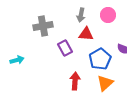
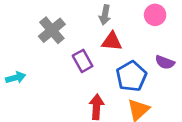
pink circle: (108, 15) -> (155, 15), moved
gray cross: (43, 26) -> (52, 30), turned -30

